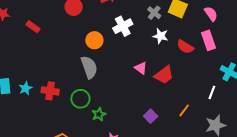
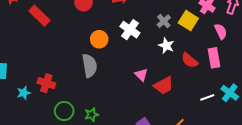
white cross: (123, 26) -> (130, 30), turned -36
red rectangle: (33, 27) -> (39, 16), size x1.5
cyan star: (25, 88) -> (24, 93), moved
white line: (212, 92) -> (207, 97), moved, turned 40
green circle: (80, 99) -> (64, 111), moved

